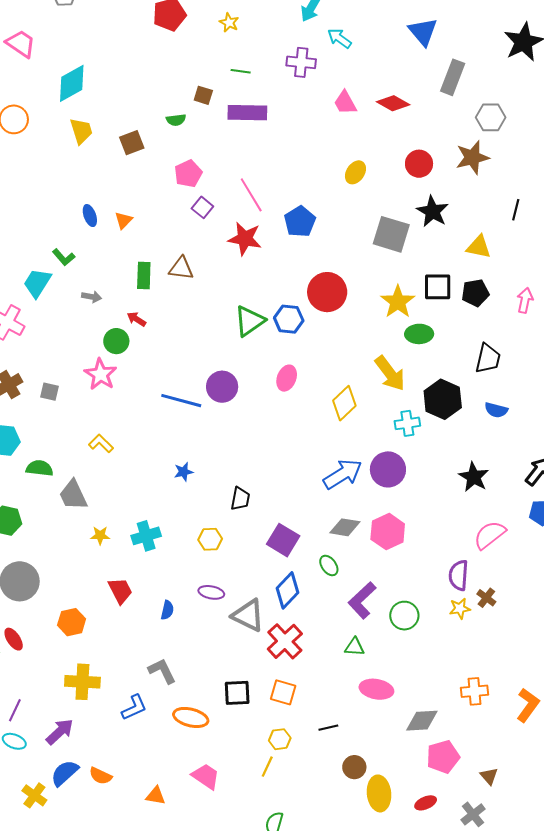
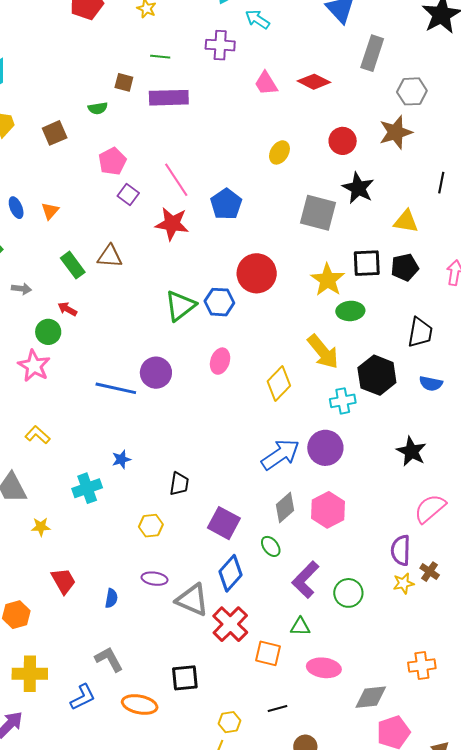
green rectangle: (144, 275) -> (73, 265), turned -36
gray diamond: (345, 527) -> (285, 508), turned -48
cyan cross: (146, 536) -> (87, 488), moved
orange square: (283, 692) -> (268, 653), moved

